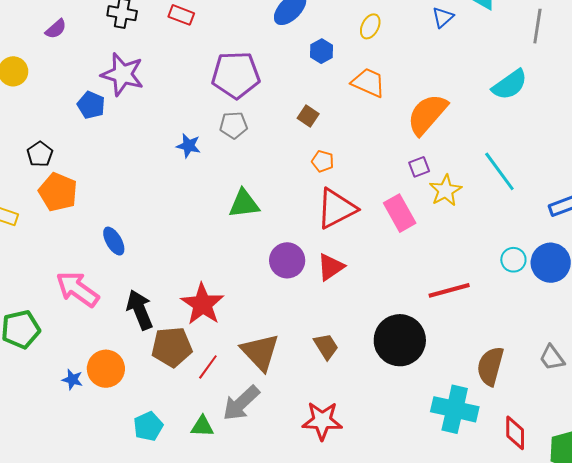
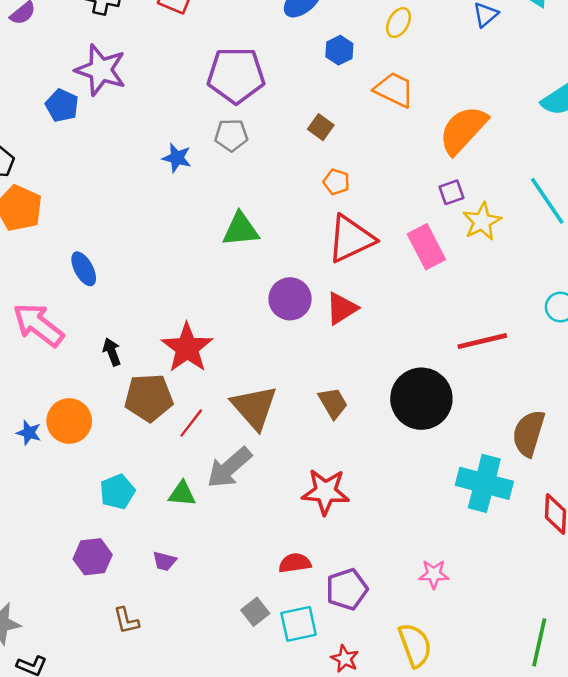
black arrow: (140, 310) -> (112, 352), size x0.6

